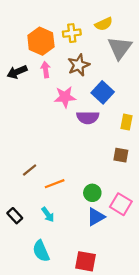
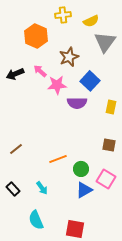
yellow cross: (72, 33) -> (63, 15), moved
pink arrow: (46, 70) -> (40, 71), moved, turned -40
black arrow: (17, 72) -> (15, 74), moved
brown square: (121, 155) -> (109, 145), moved
brown line: (30, 170) -> (16, 149), moved
orange line: (55, 184) -> (58, 159), moved

